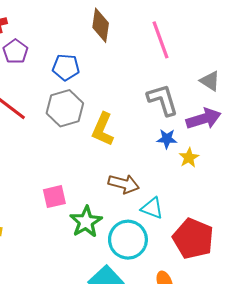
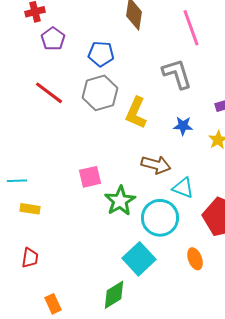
gray L-shape: (163, 100) -> (177, 74), moved
blue star: (167, 139) -> (183, 126), moved

